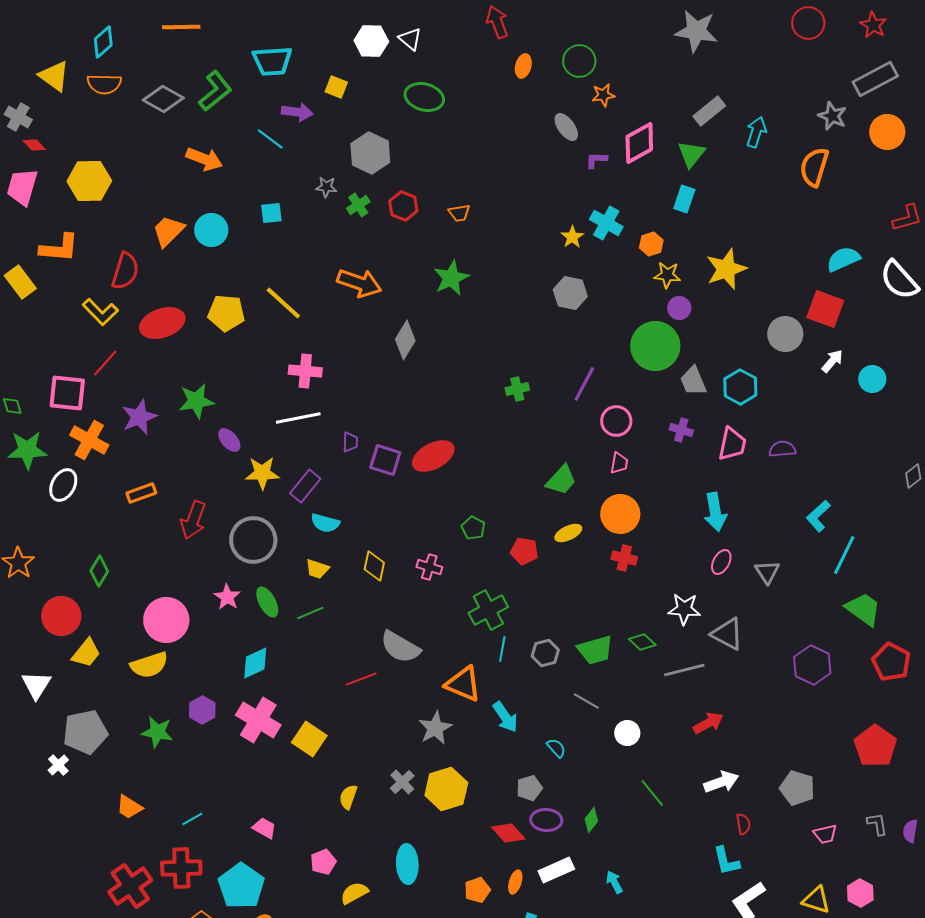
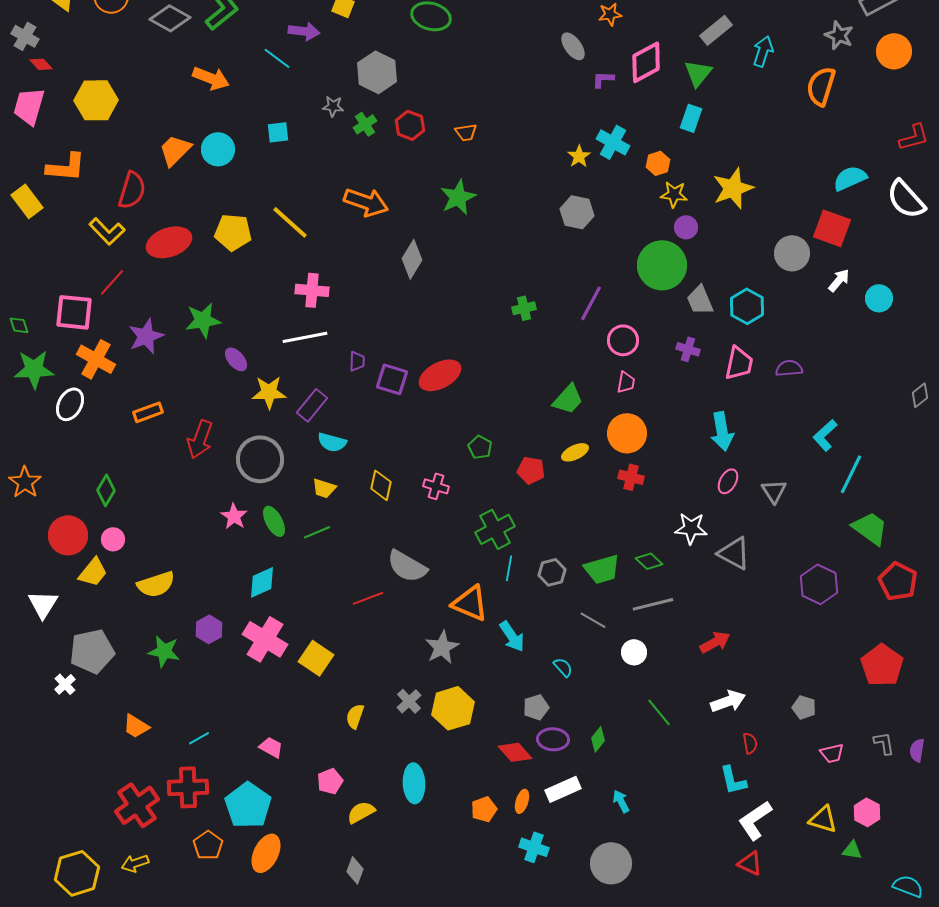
pink circle: (166, 620) -> (113, 539), moved, size x0.5
gray line: (684, 670) -> (653, 604), moved
gray pentagon: (797, 788) -> (804, 707), size x0.7

